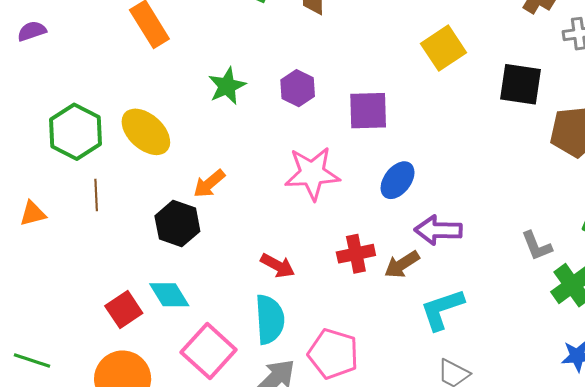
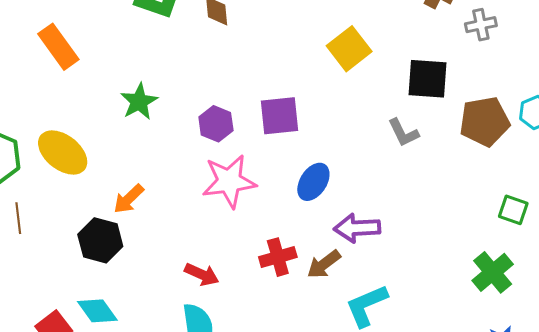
purple hexagon: (298, 88) -> (216, 124), moved
gray L-shape: (537, 246) -> (403, 133), moved

